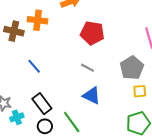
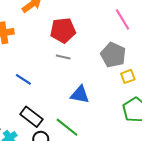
blue line: (34, 66) -> (23, 79), moved
gray line: (87, 68) -> (63, 57), moved

